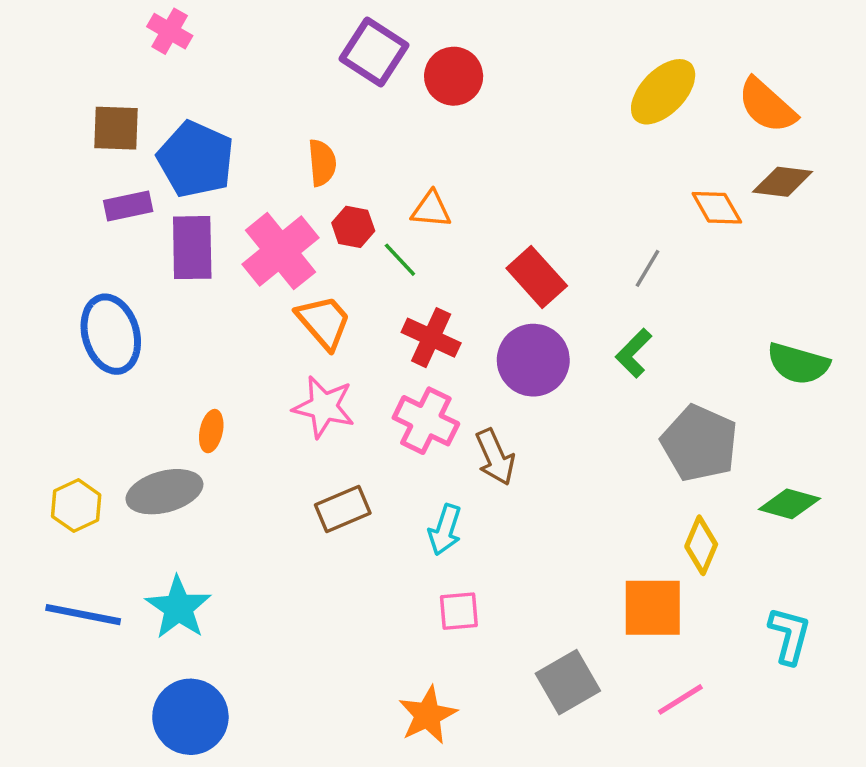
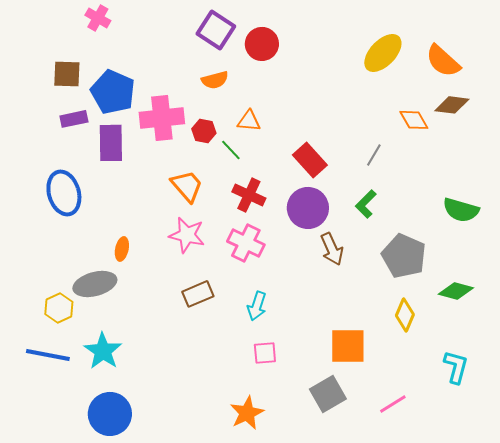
orange semicircle: (322, 163) -> (215, 80), moved, turned 80
pink cross: (280, 251) -> (162, 118), moved, turned 33
brown arrow: (495, 457) -> (332, 249), moved
yellow hexagon: (76, 506) -> (59, 308), moved
orange square: (653, 608) -> (348, 346), moved

